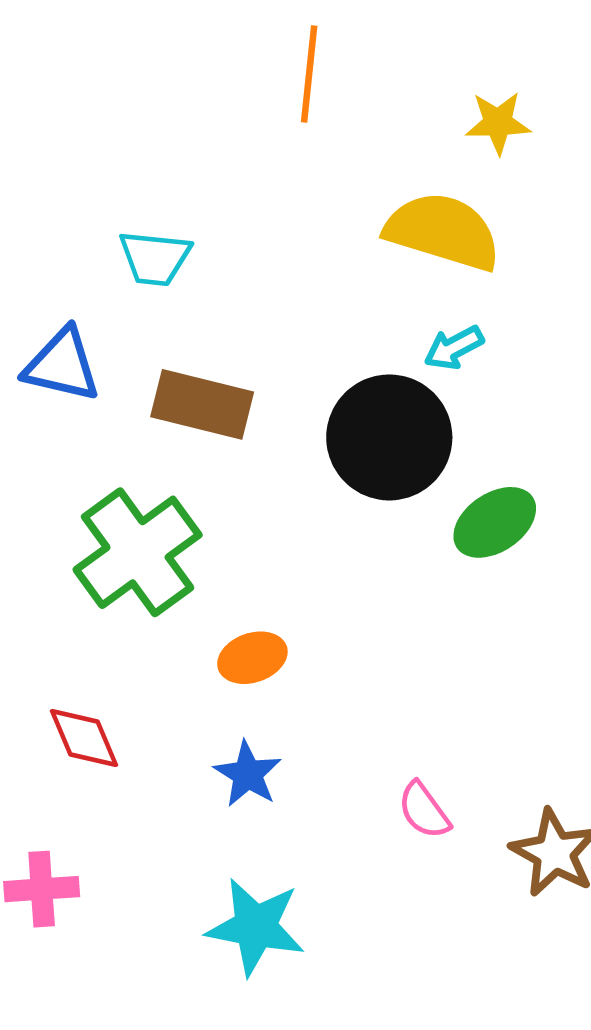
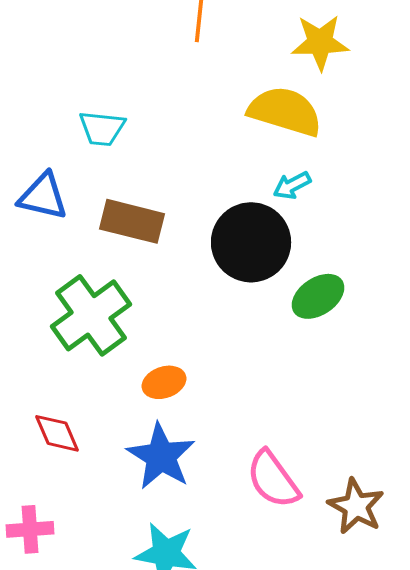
yellow star: (498, 123) -> (320, 42), size x1.4
blue star: (248, 774) -> (161, 456), size x1.6
pink semicircle: (424, 810) -> (273, 479), size x1.6

